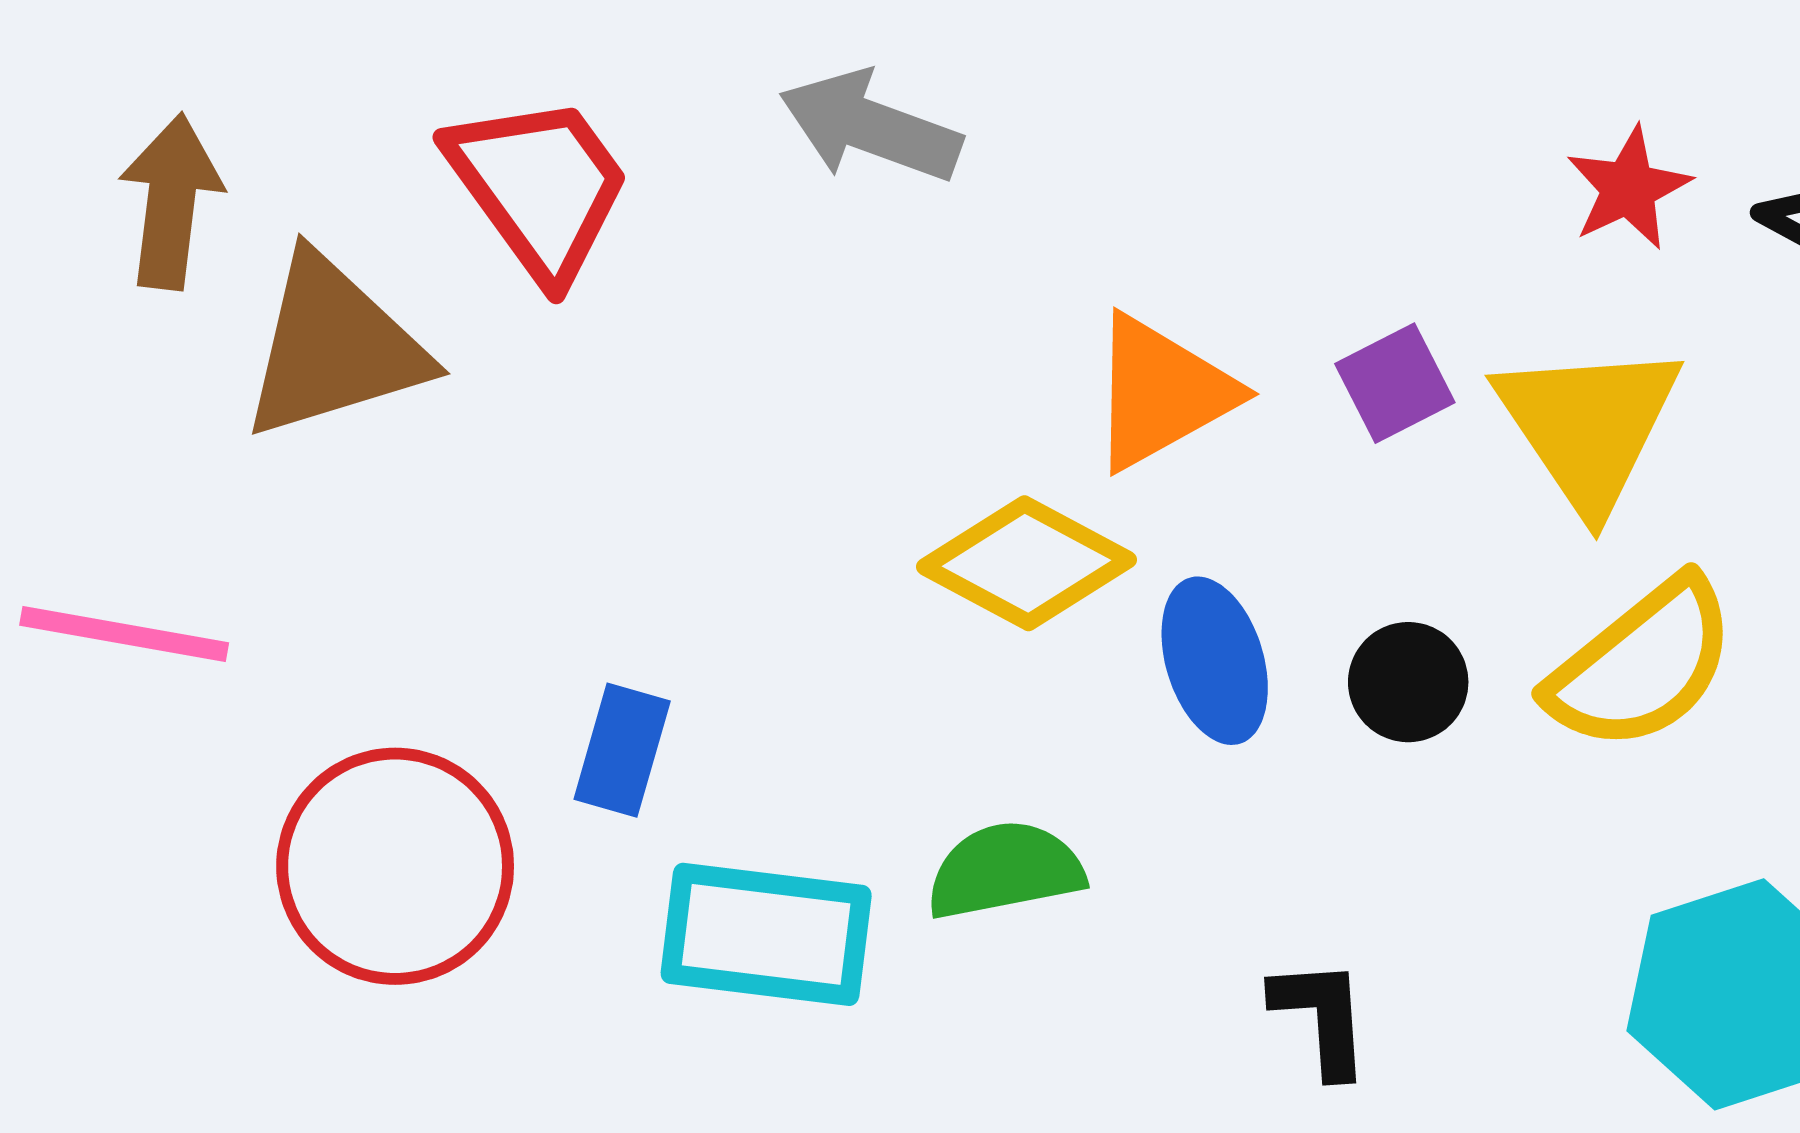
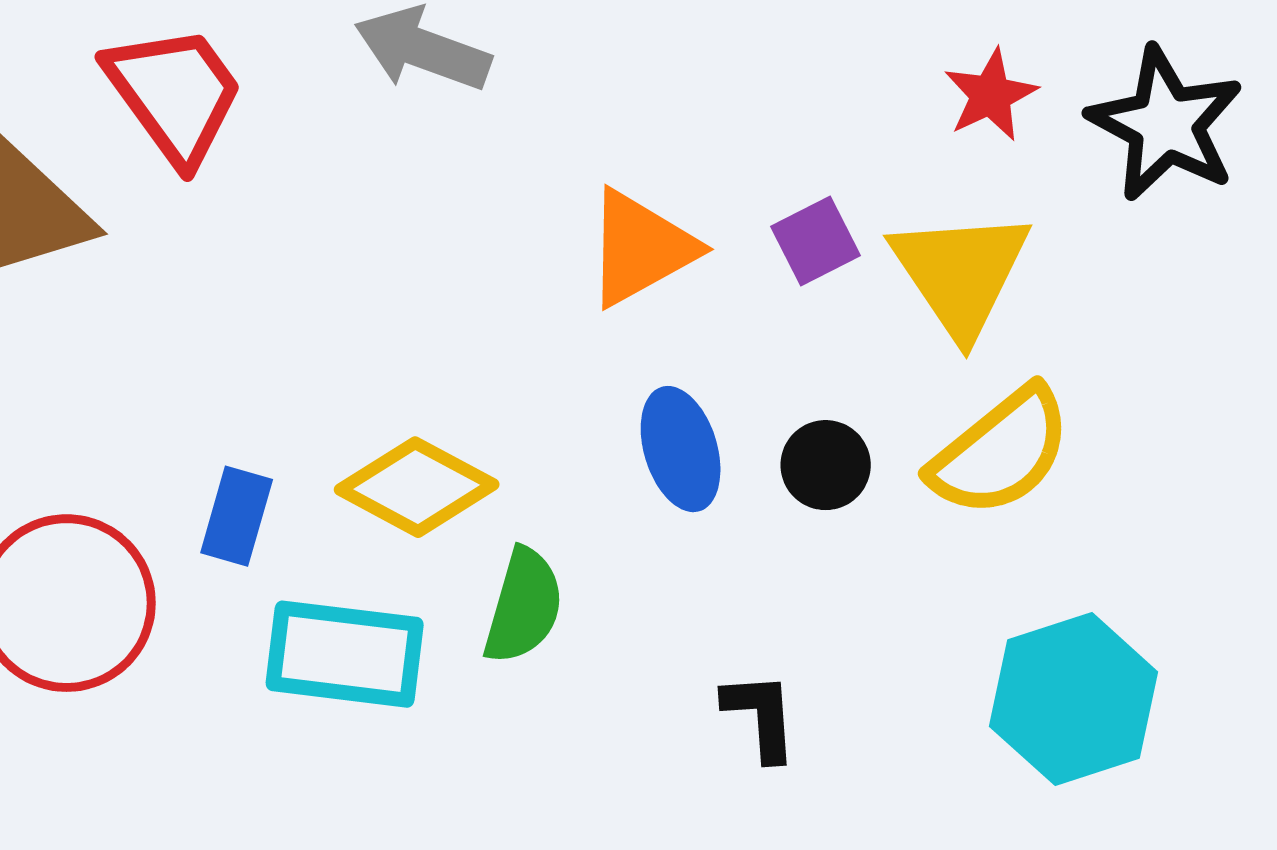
yellow diamond: (1026, 563) -> (417, 487), moved
green semicircle: (1005, 870) -> (524, 606), turned 117

